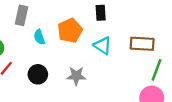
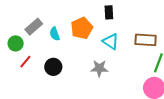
gray rectangle: (22, 15) -> (34, 27), moved, turned 36
gray star: (76, 76) -> (99, 68), moved

